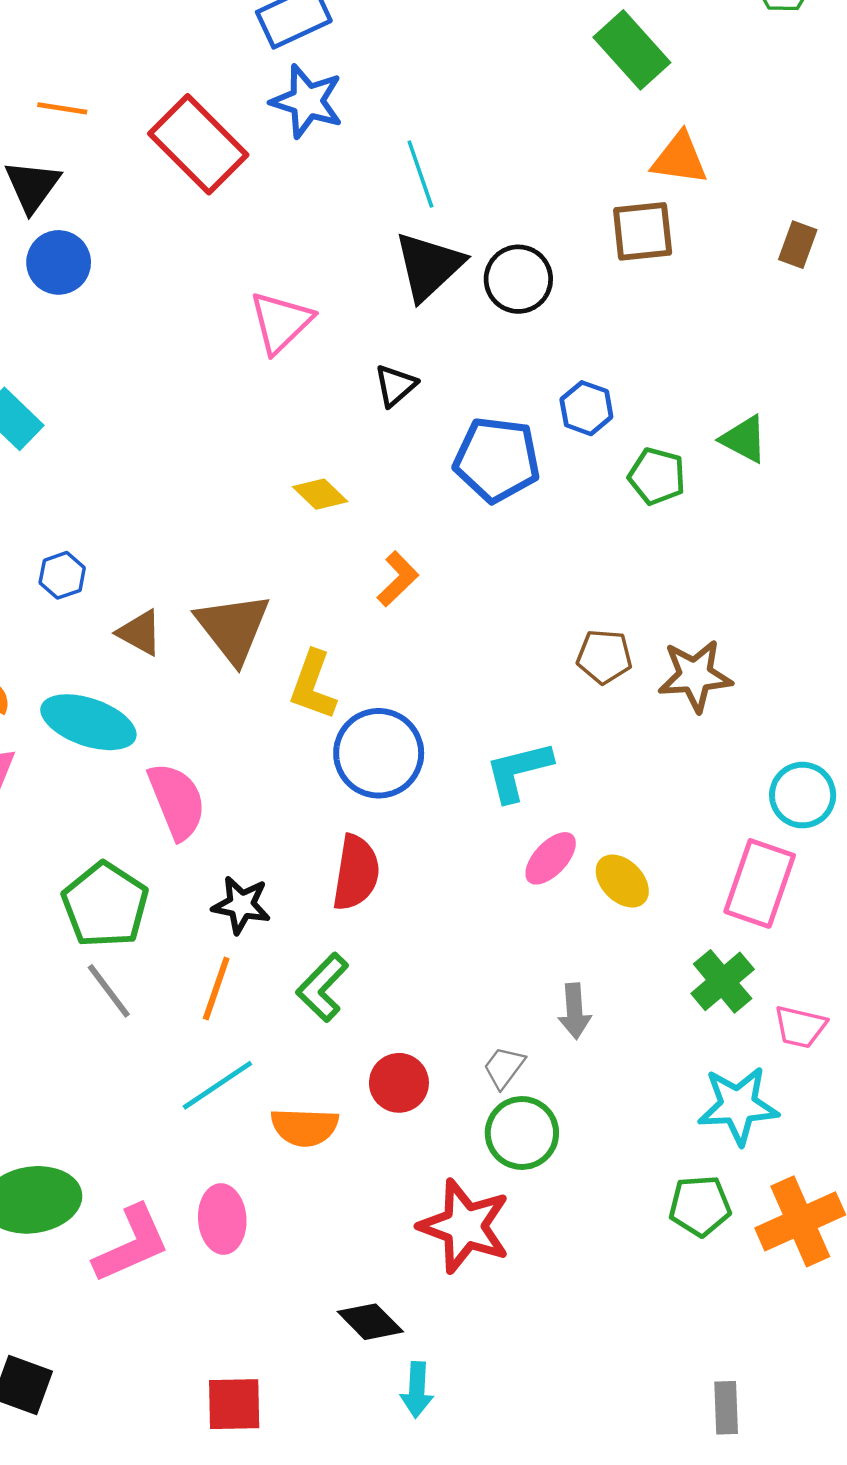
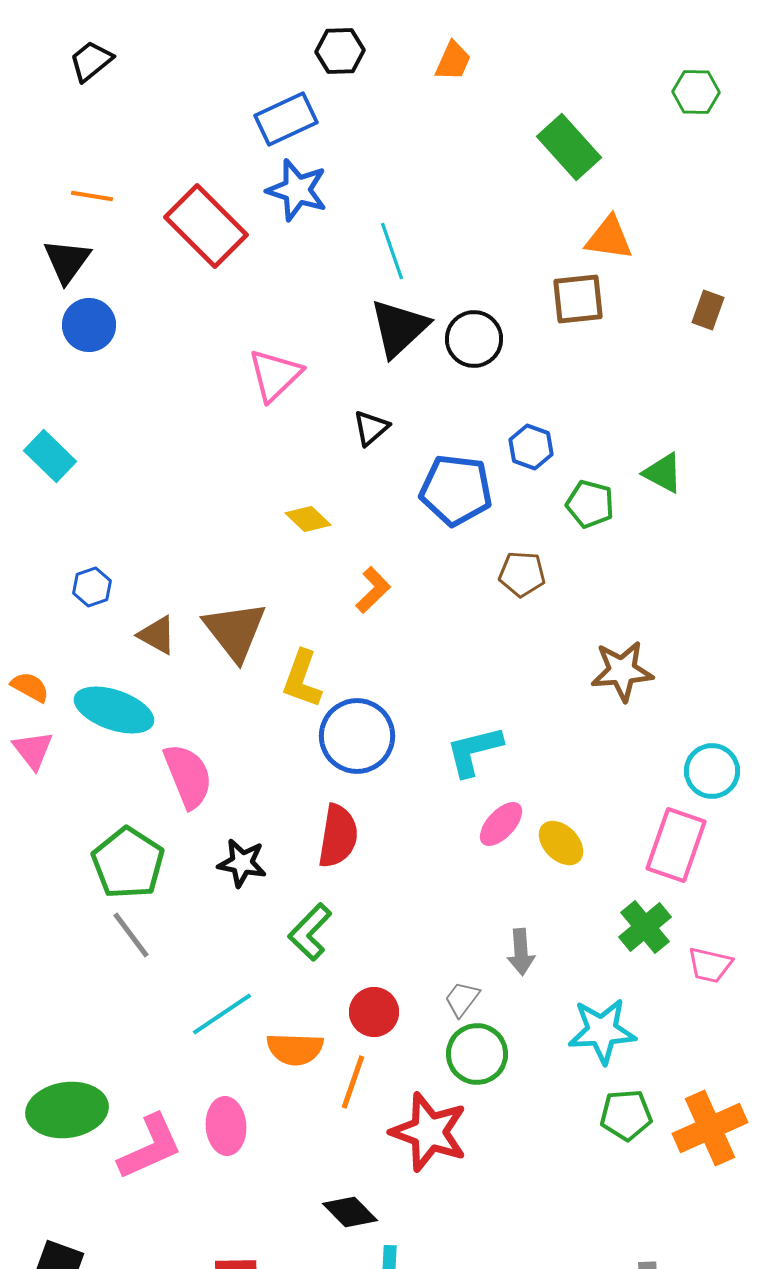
brown pentagon: (604, 657) -> (522, 574), moved
orange line: (216, 989) -> (353, 1082), moved
cyan star: (738, 1106) -> (602, 1031), moved

